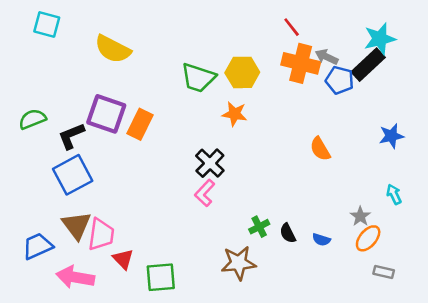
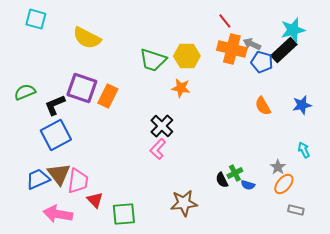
orange semicircle: (320, 149) -> (263, 106), moved
green cross: (259, 227) -> (235, 173), moved
blue trapezoid: (38, 246) -> (38, 179), moved

